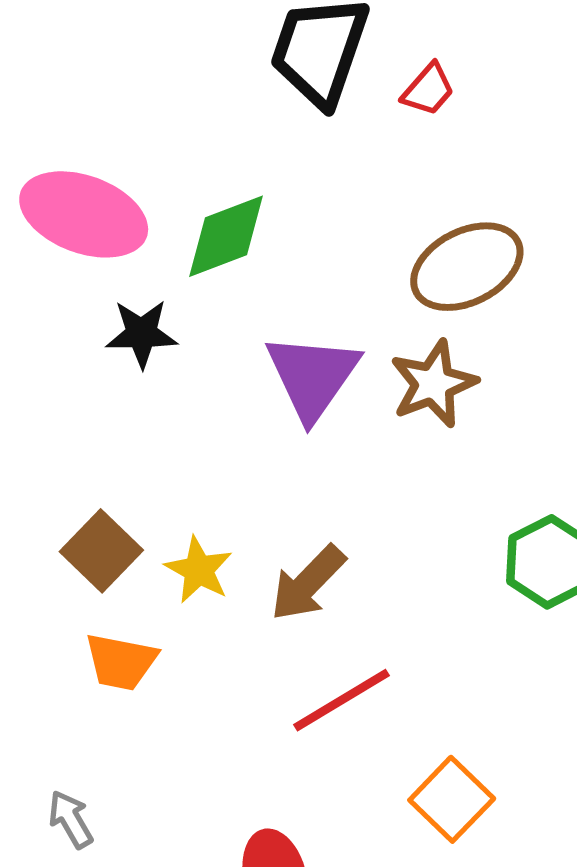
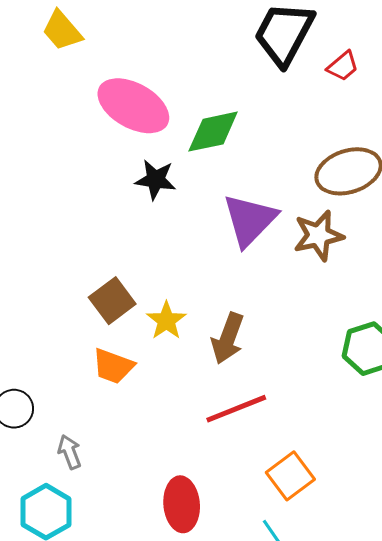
brown arrow: (308, 583) -> (228, 338), turned -33

